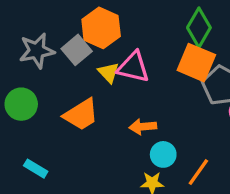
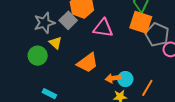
yellow triangle: (109, 73) -> (55, 43), moved
orange trapezoid: (81, 115) -> (88, 63), moved
orange arrow: (143, 127) -> (113, 78), moved

